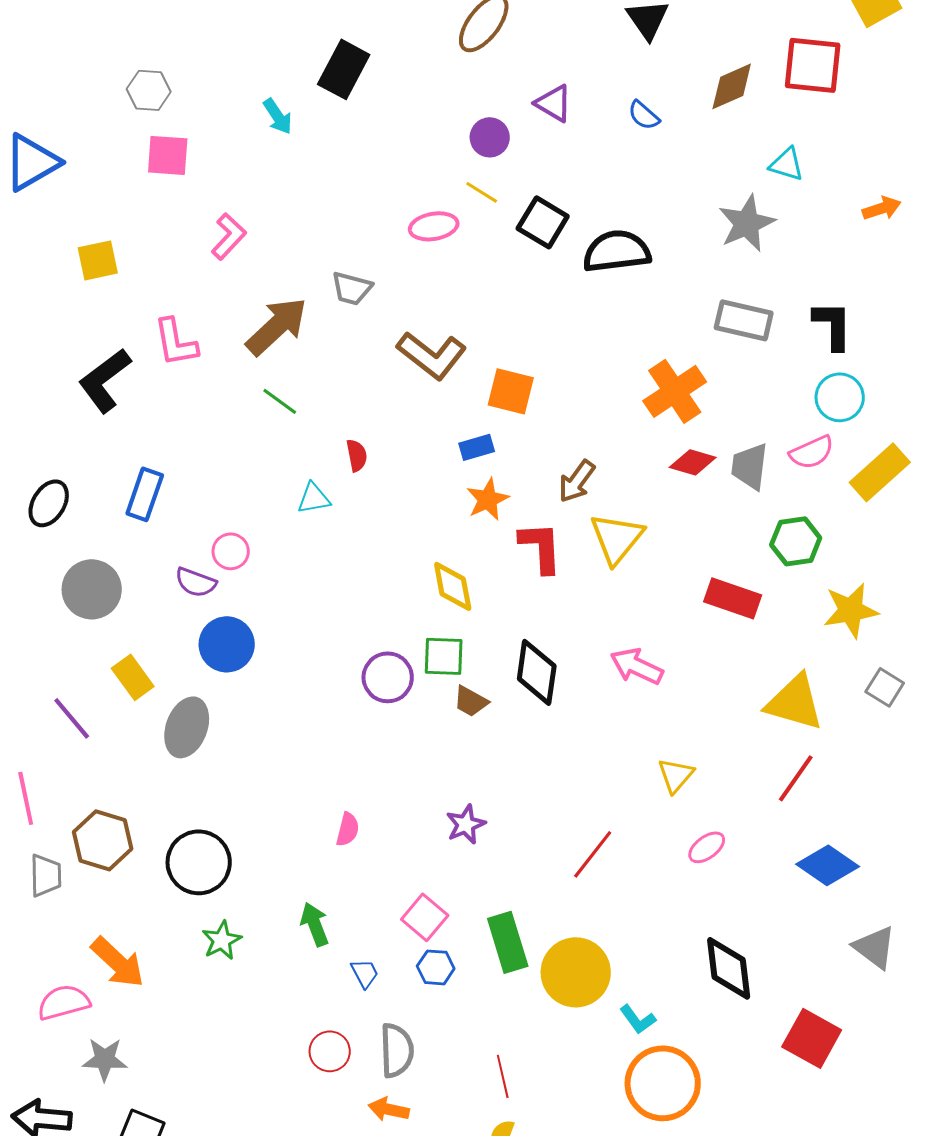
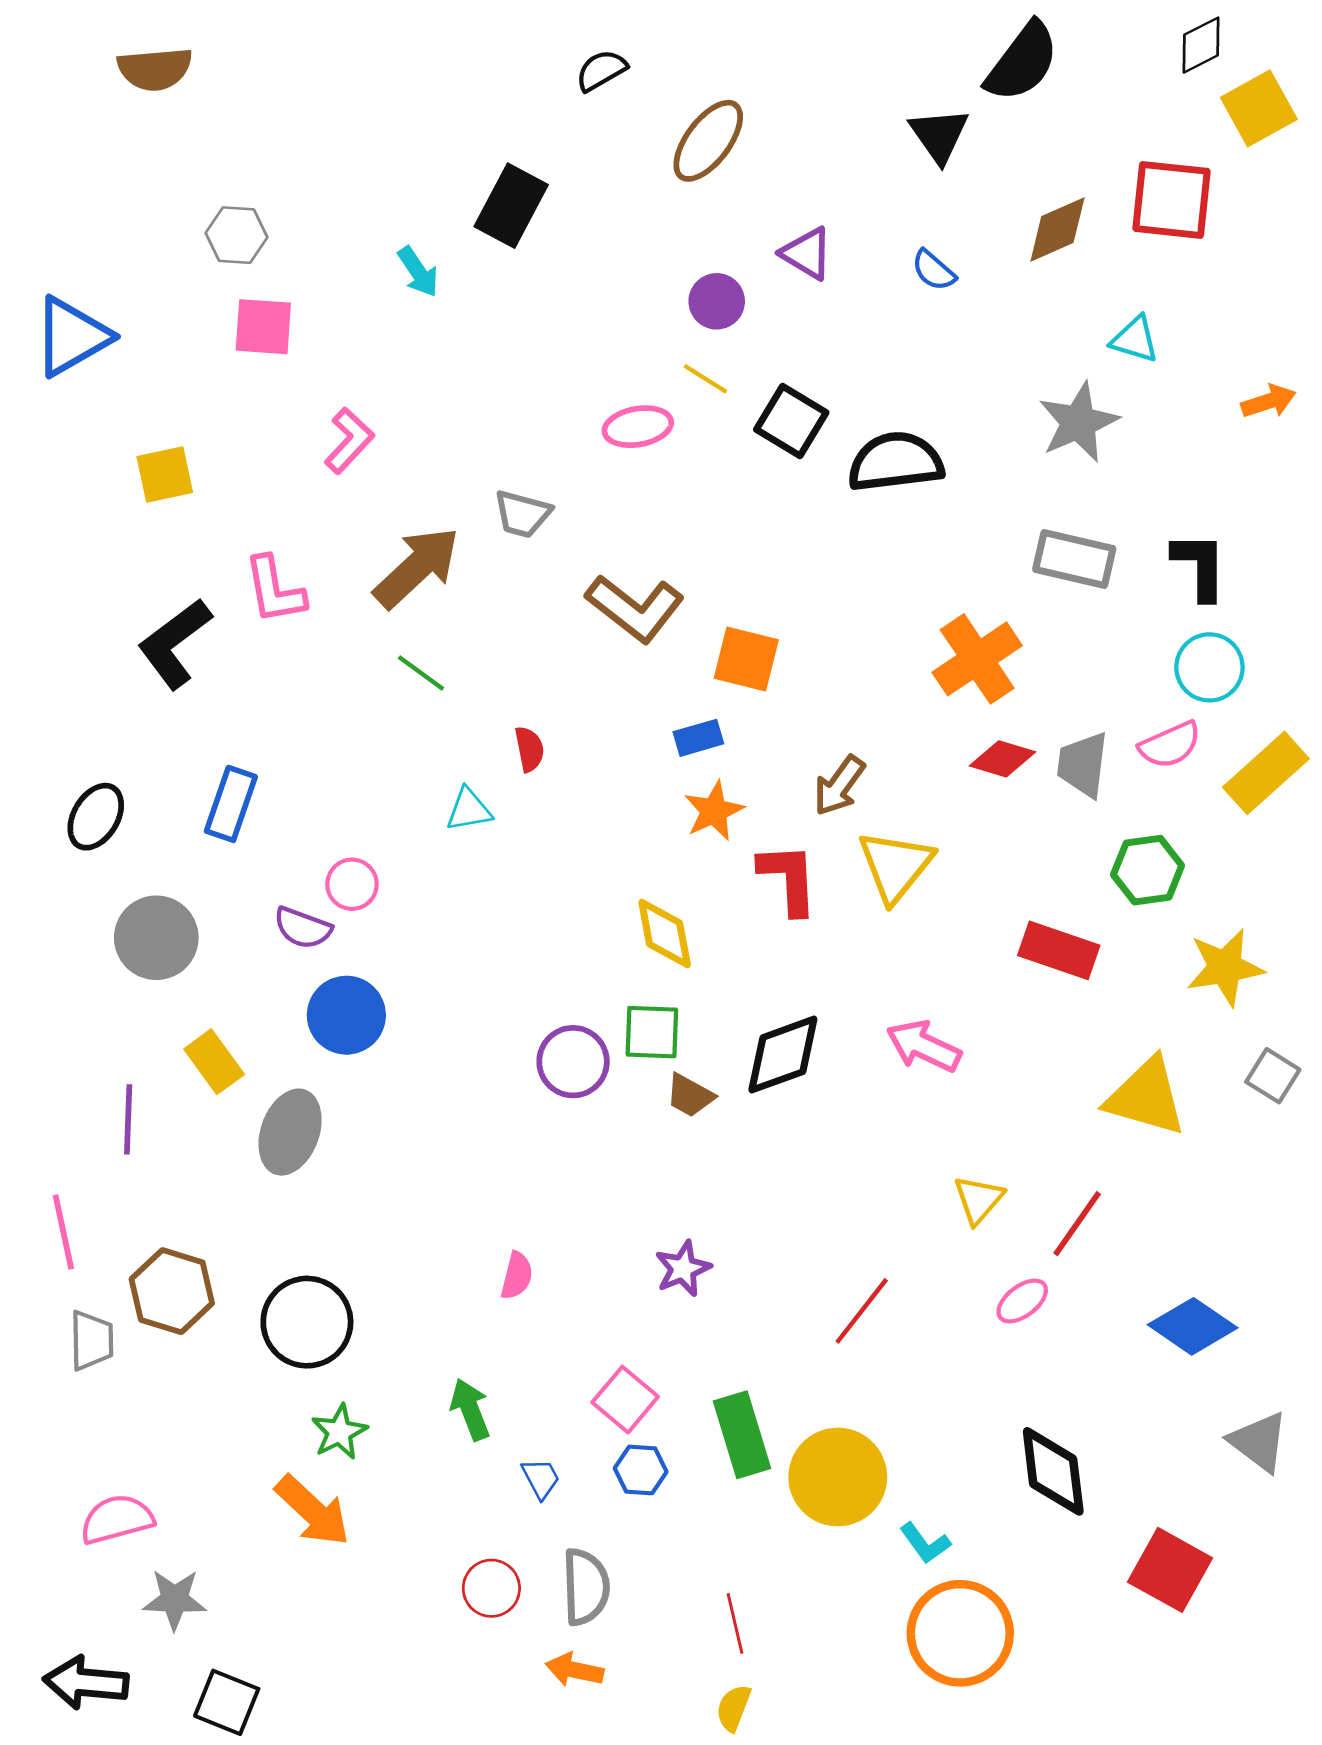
black diamond: (537, 672) -> (783, 1055), turned 62
purple line: (72, 718) -> (128, 1119), turned 42
red line: (796, 778) -> (1077, 1224), moved
orange arrow: (118, 962) -> (313, 1511), moved

